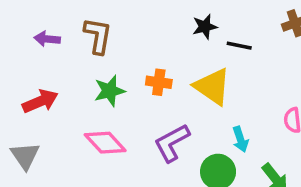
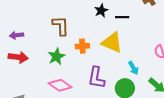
brown L-shape: (98, 36) -> (61, 26), moved
red arrow: (40, 101) -> (18, 57), moved, turned 42
purple L-shape: (172, 143) -> (96, 78), turned -40

